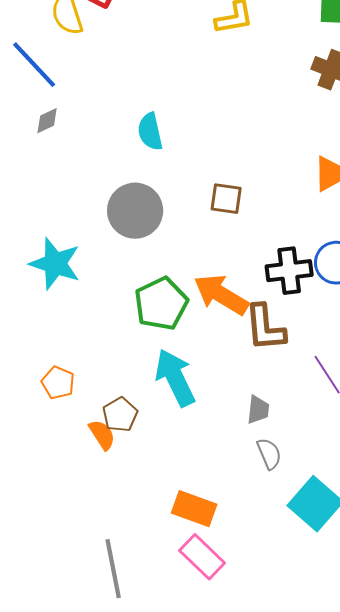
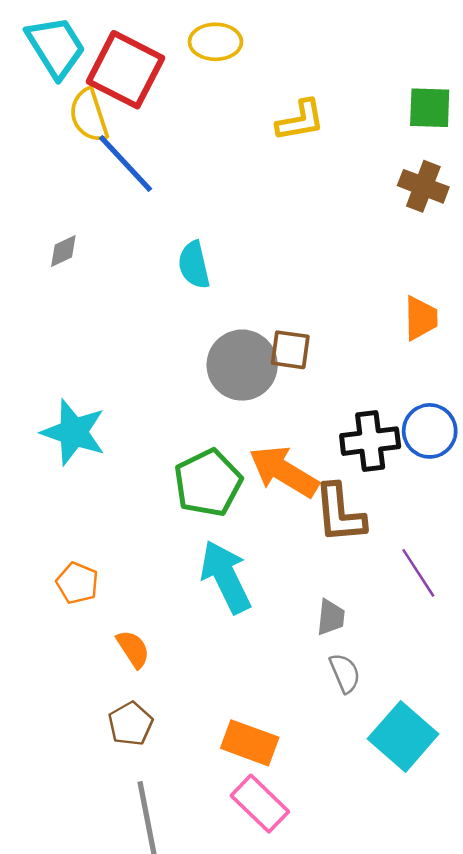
blue line: (34, 65) -> (125, 164), moved
gray circle: (135, 211) -> (242, 365), moved
brown pentagon: (120, 415) -> (131, 724), moved

